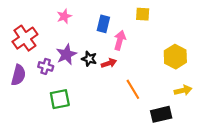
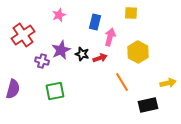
yellow hexagon: (175, 57) -> (138, 52), moved
purple semicircle: (18, 75) -> (13, 89), moved

